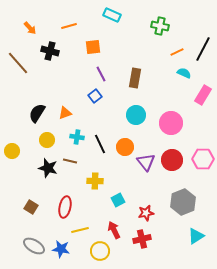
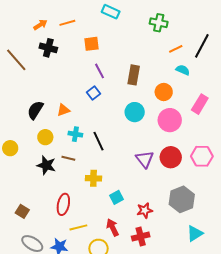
orange arrow: (30, 28) -> (40, 25), moved, turned -80
pink rectangle: (203, 95) -> (200, 104), moved
orange circle: (125, 147) -> (164, 92), moved
brown square: (31, 207) -> (22, 211), moved

